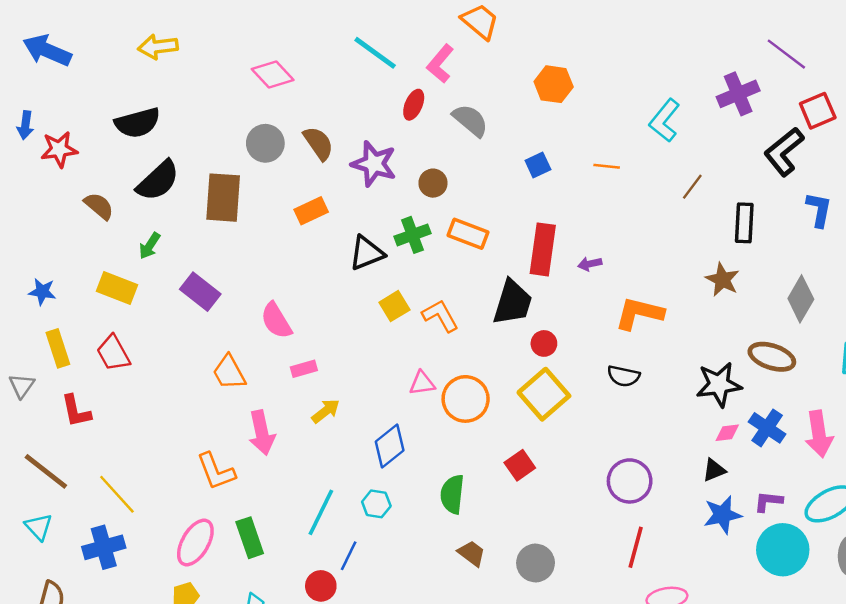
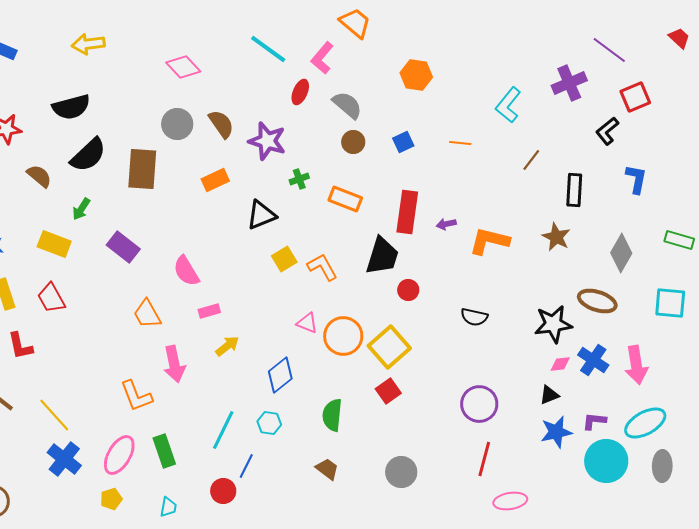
black L-shape: (784, 152) -> (607, 131), size x0.7
brown circle: (433, 183) -> (353, 142), moved
green cross: (412, 235) -> (299, 179), moved, size x0.7
orange L-shape: (639, 313) -> (489, 241), moved
pink triangle: (422, 383) -> (307, 323), turned 30
yellow square: (544, 394) -> (389, 347), moved
blue cross: (104, 547) -> (64, 459), moved, turned -36
brown trapezoid: (472, 553) -> (327, 469), moved

